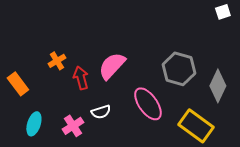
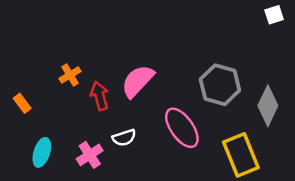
orange rectangle: (18, 84) -> (22, 103), size x0.7
yellow rectangle: (196, 126) -> (241, 155), turned 32

